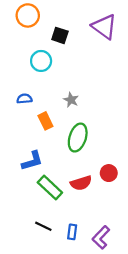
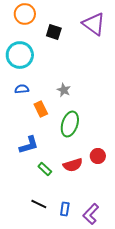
cyan circle: (41, 61) -> (20, 55), moved, size x1.4
green rectangle: (50, 187) -> (45, 169), size x0.6

